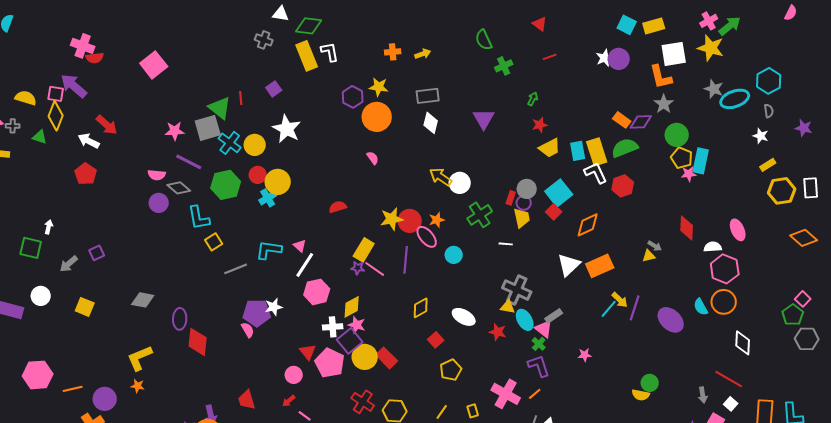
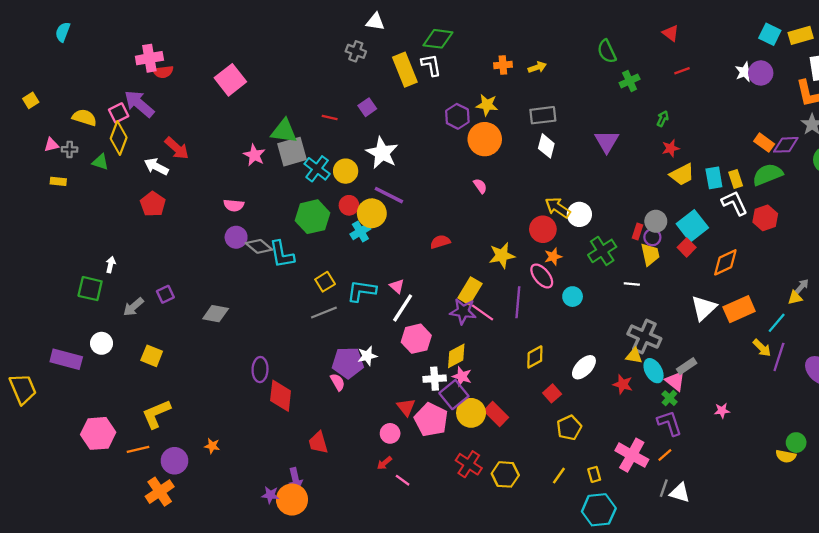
green diamond: (309, 26) -> (438, 39), moved
pink cross: (83, 46) -> (149, 58), turned -30
pink square: (56, 94) -> (119, 113), turned -36
red line: (241, 98) -> (330, 117), turned -72
green triangle: (220, 108) -> (284, 131), moved, turned -30
pink star: (175, 131) -> (254, 155), turned 30
yellow rectangle: (597, 152) -> (736, 179), size x0.6
purple line: (189, 162) -> (389, 195), moved
gray diamond: (179, 188) -> (259, 246), moved
red circle: (410, 221) -> (543, 229), moved
yellow square: (214, 242) -> (325, 282), moved
gray arrow: (655, 246) -> (802, 286), turned -80
purple star: (358, 268) -> (463, 311), size x1.6
gray diamond: (143, 300) -> (216, 314), moved
cyan line: (609, 309) -> (777, 323), moved
white ellipse: (464, 317) -> (584, 367), turned -75
yellow L-shape: (140, 358) -> (156, 414), moved
red trapezoid: (247, 400) -> (318, 443), moved

